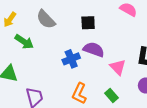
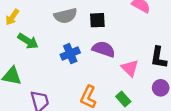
gray semicircle: (46, 19) -> (66, 16), moved, turned -60
blue cross: (71, 59) -> (70, 54), moved

